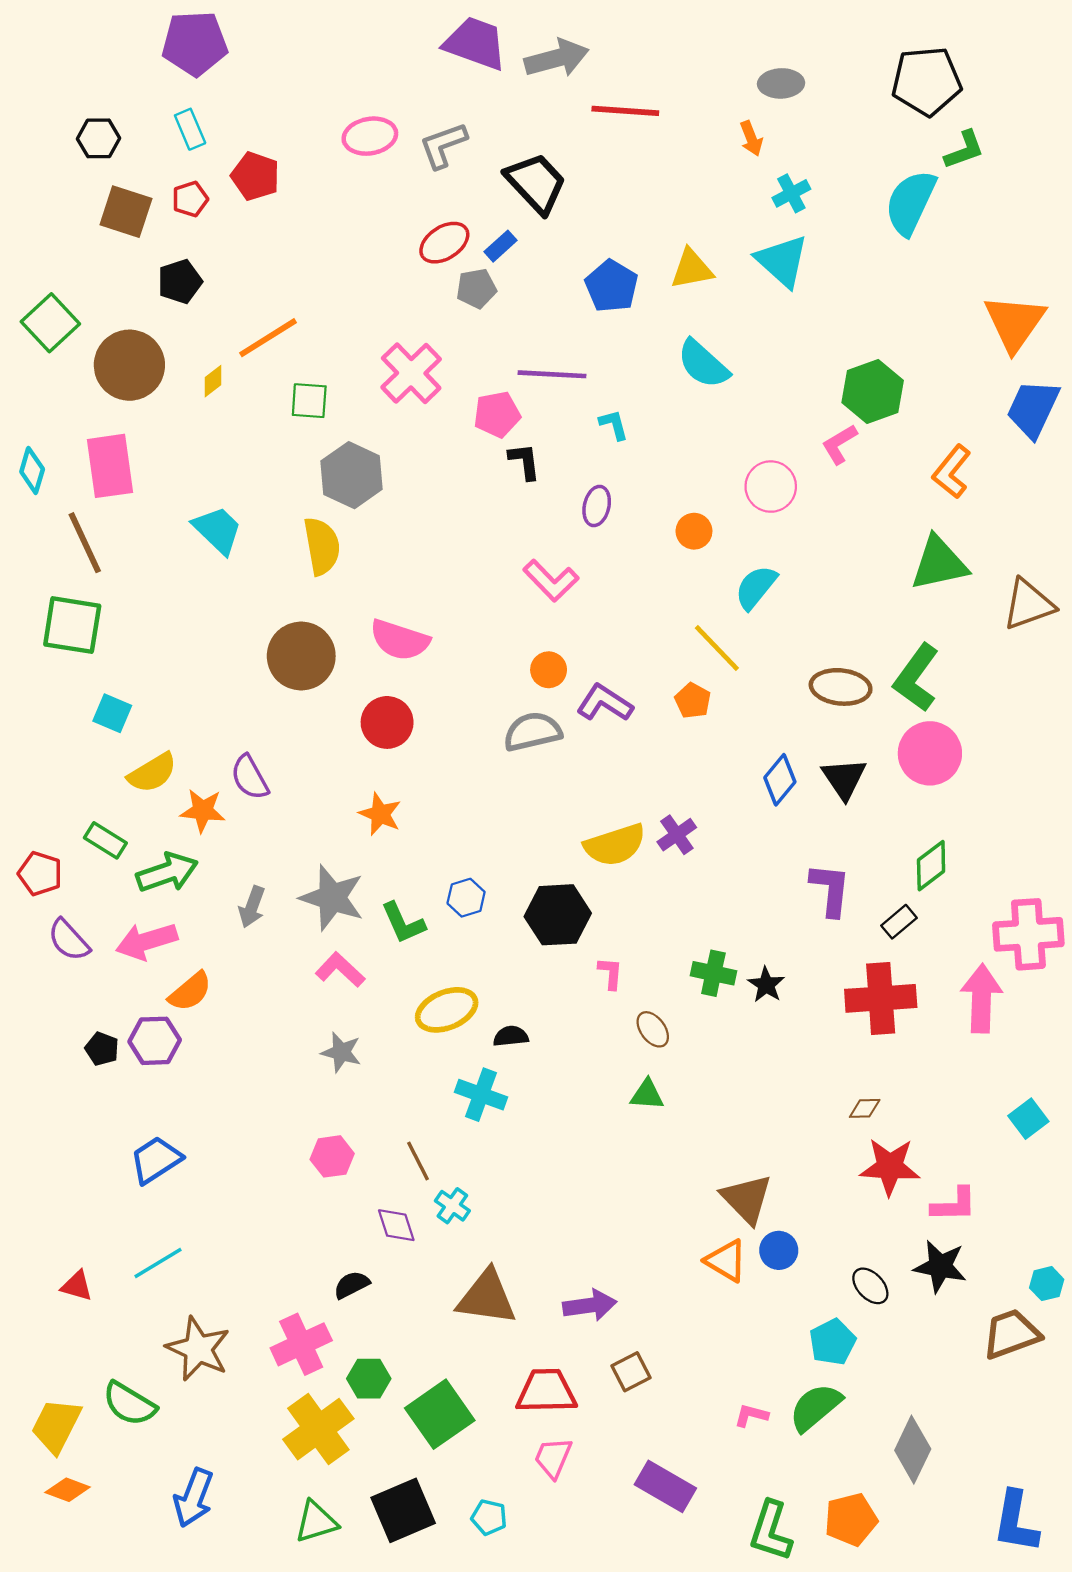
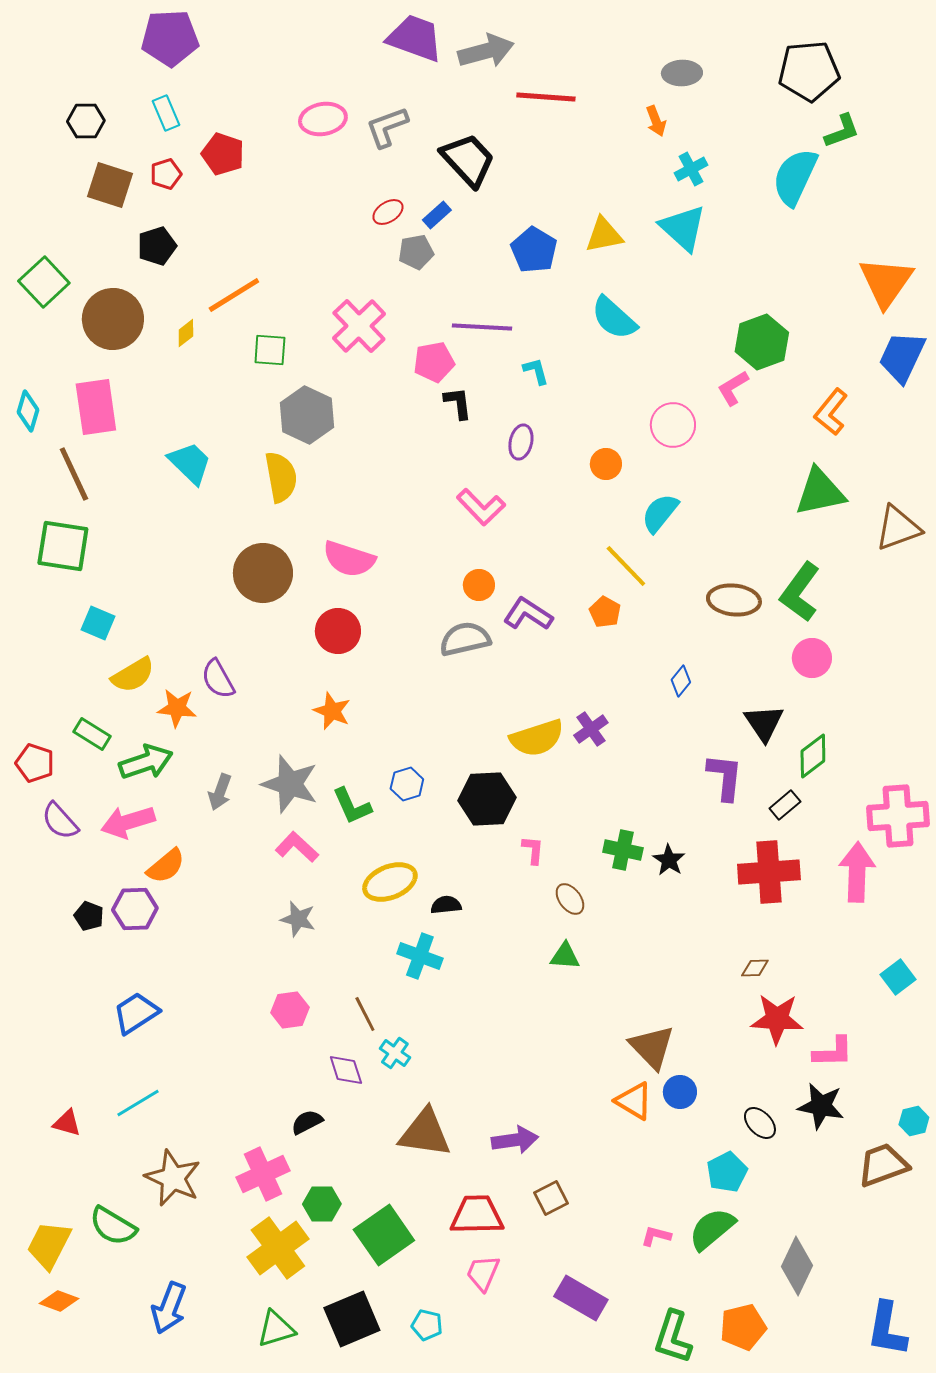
red ellipse: (444, 243) -> (388, 212), size x0.7
pink circle: (930, 753) -> (812, 658), size x0.7
black triangle: (844, 779) -> (764, 723), moved
blue diamond: (780, 780) -> (681, 681), size x0.7

